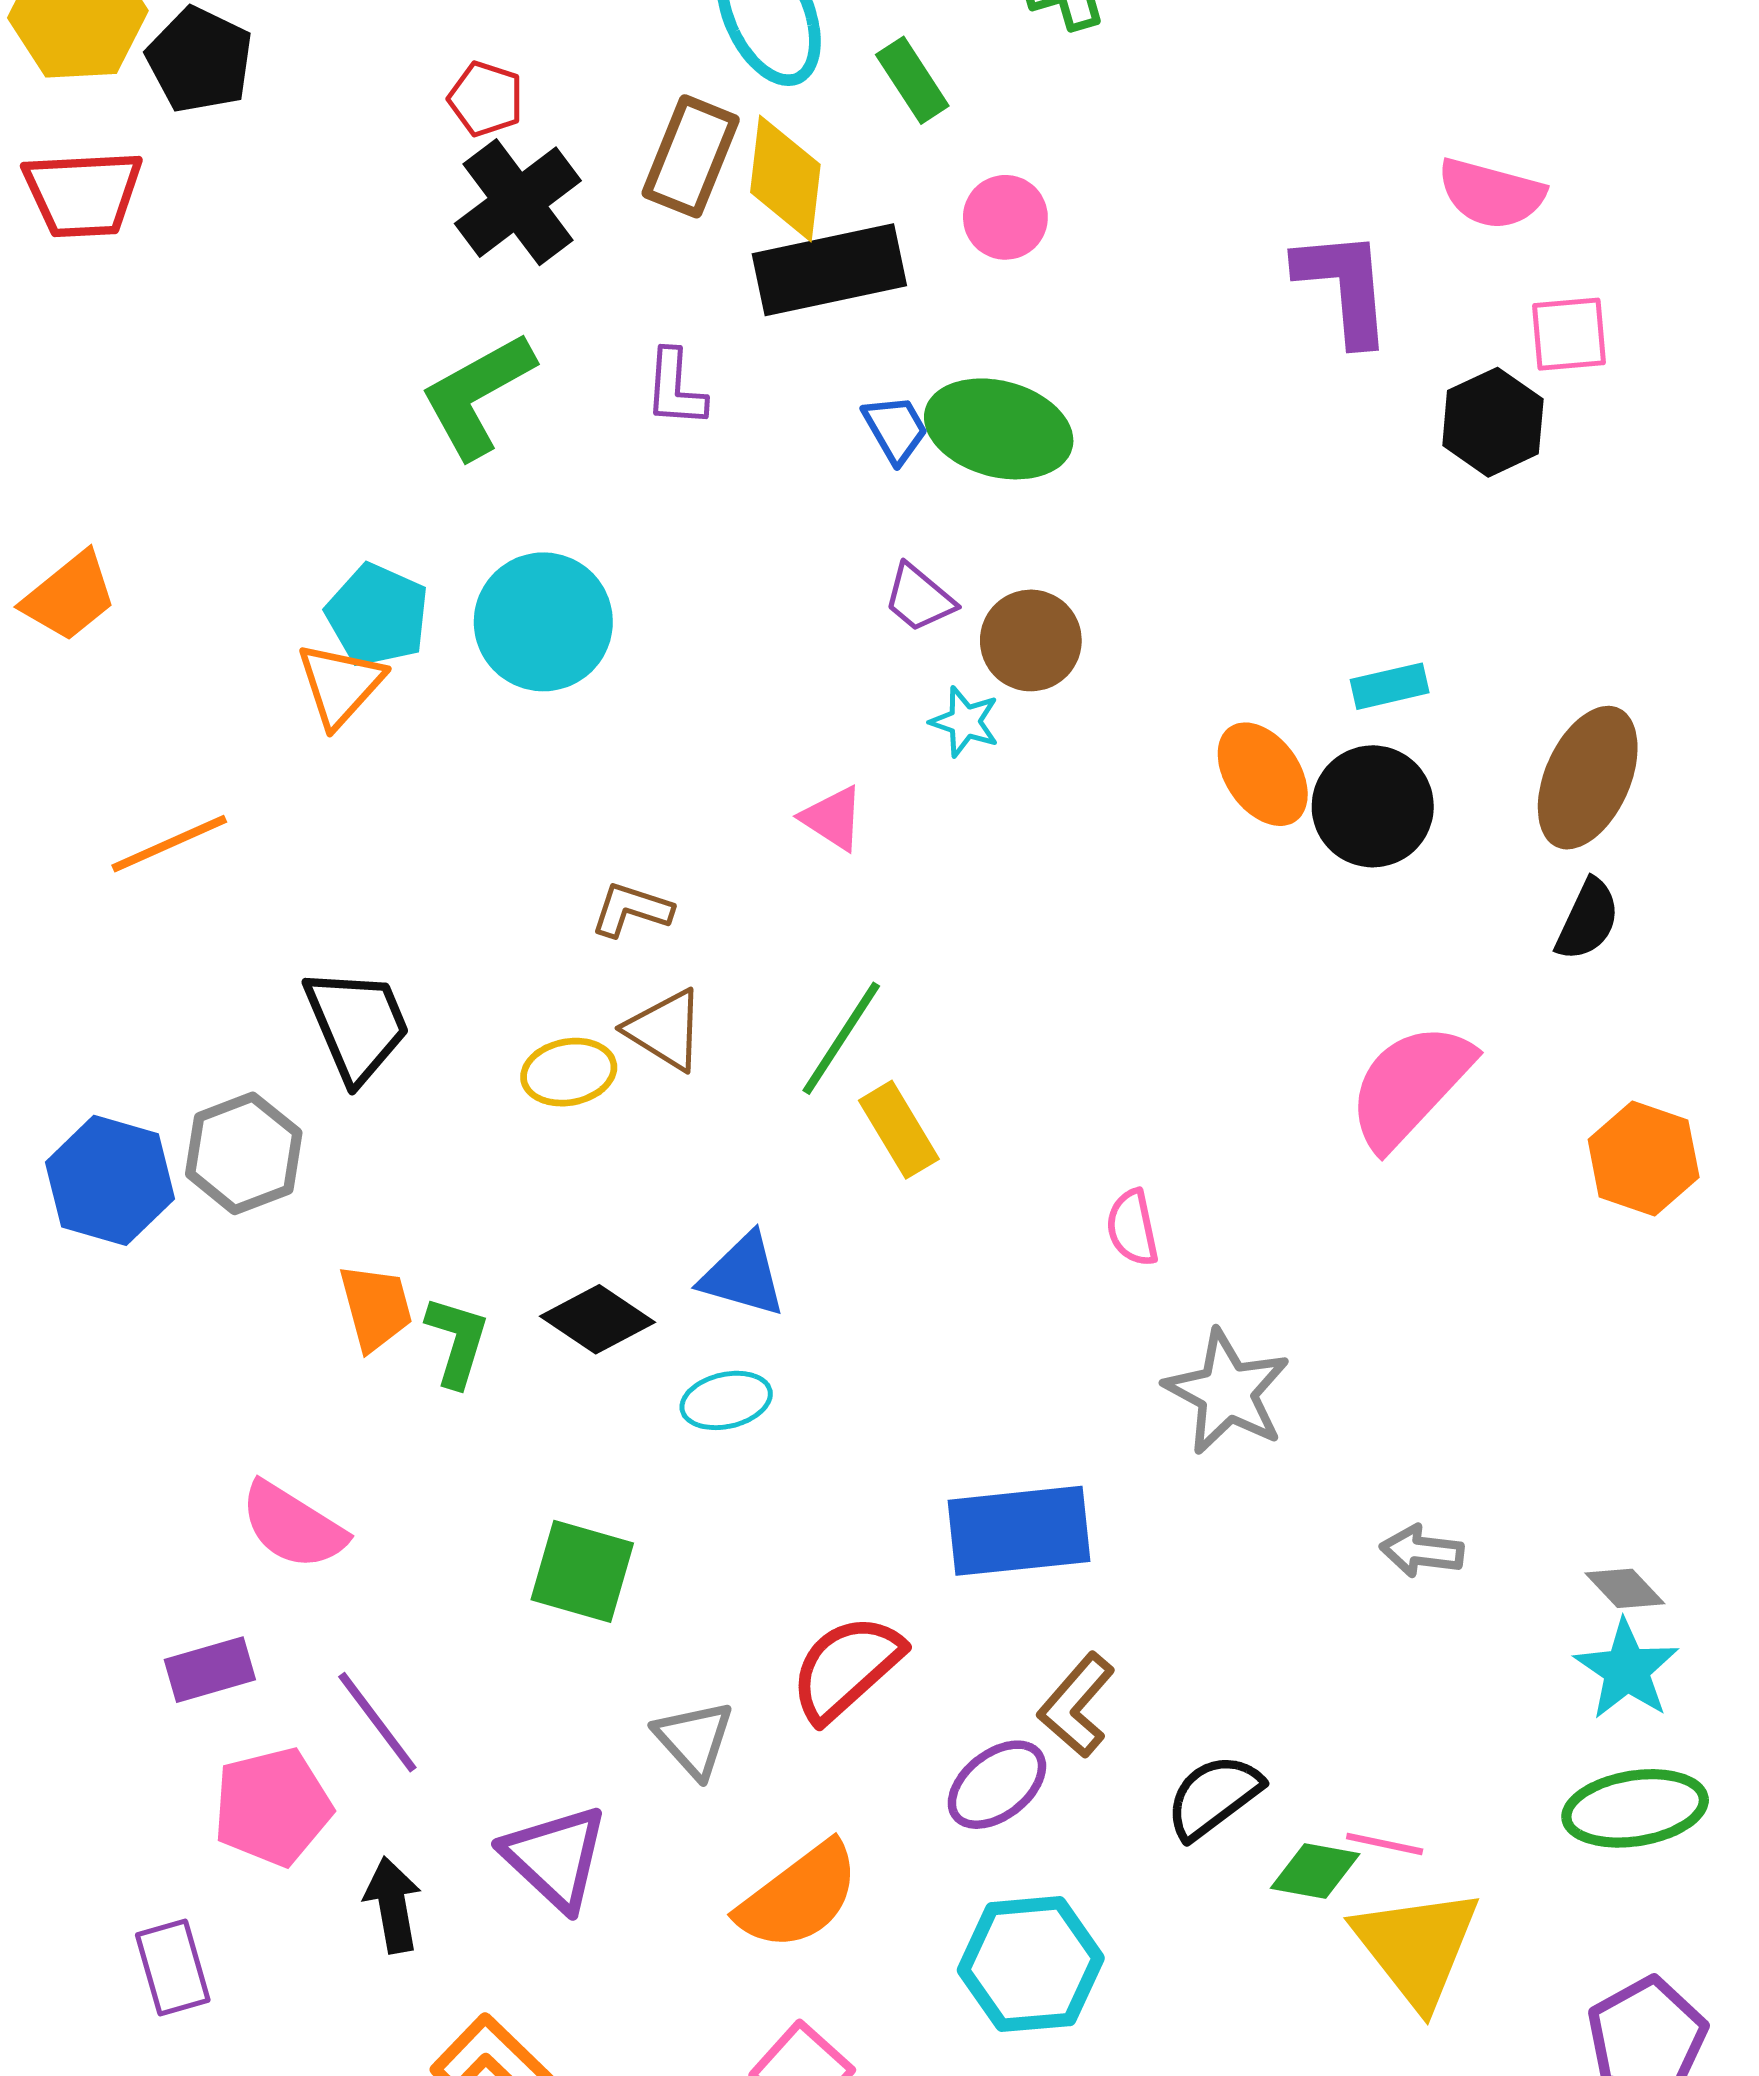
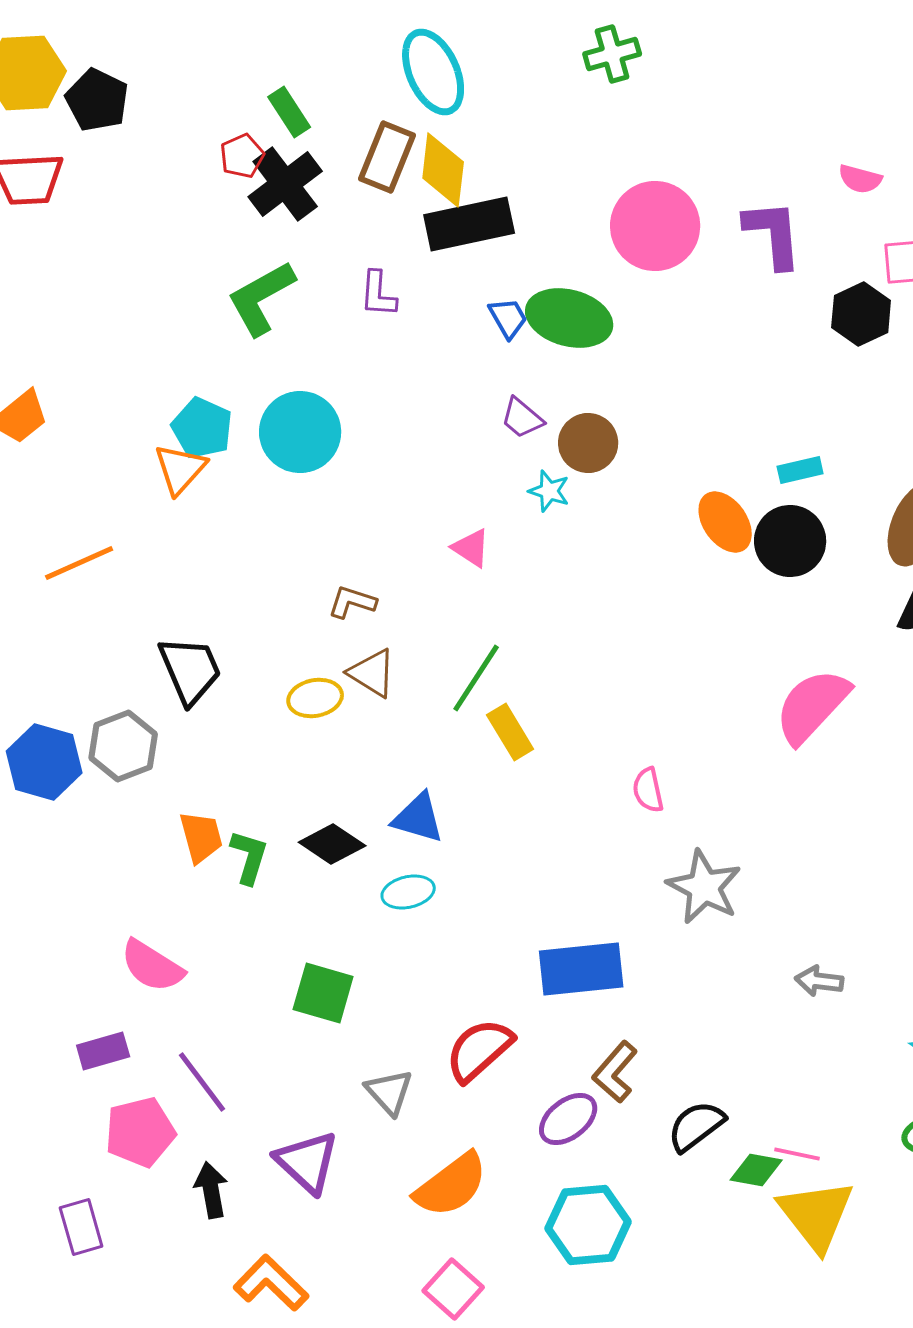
green rectangle: (912, 80) -> (289, 112), moved
red pentagon: (486, 99) -> (242, 156), moved, turned 30
pink semicircle: (1491, 194) -> (860, 179), size x0.7
pink circle: (1005, 217) -> (655, 226), moved, size x1.8

